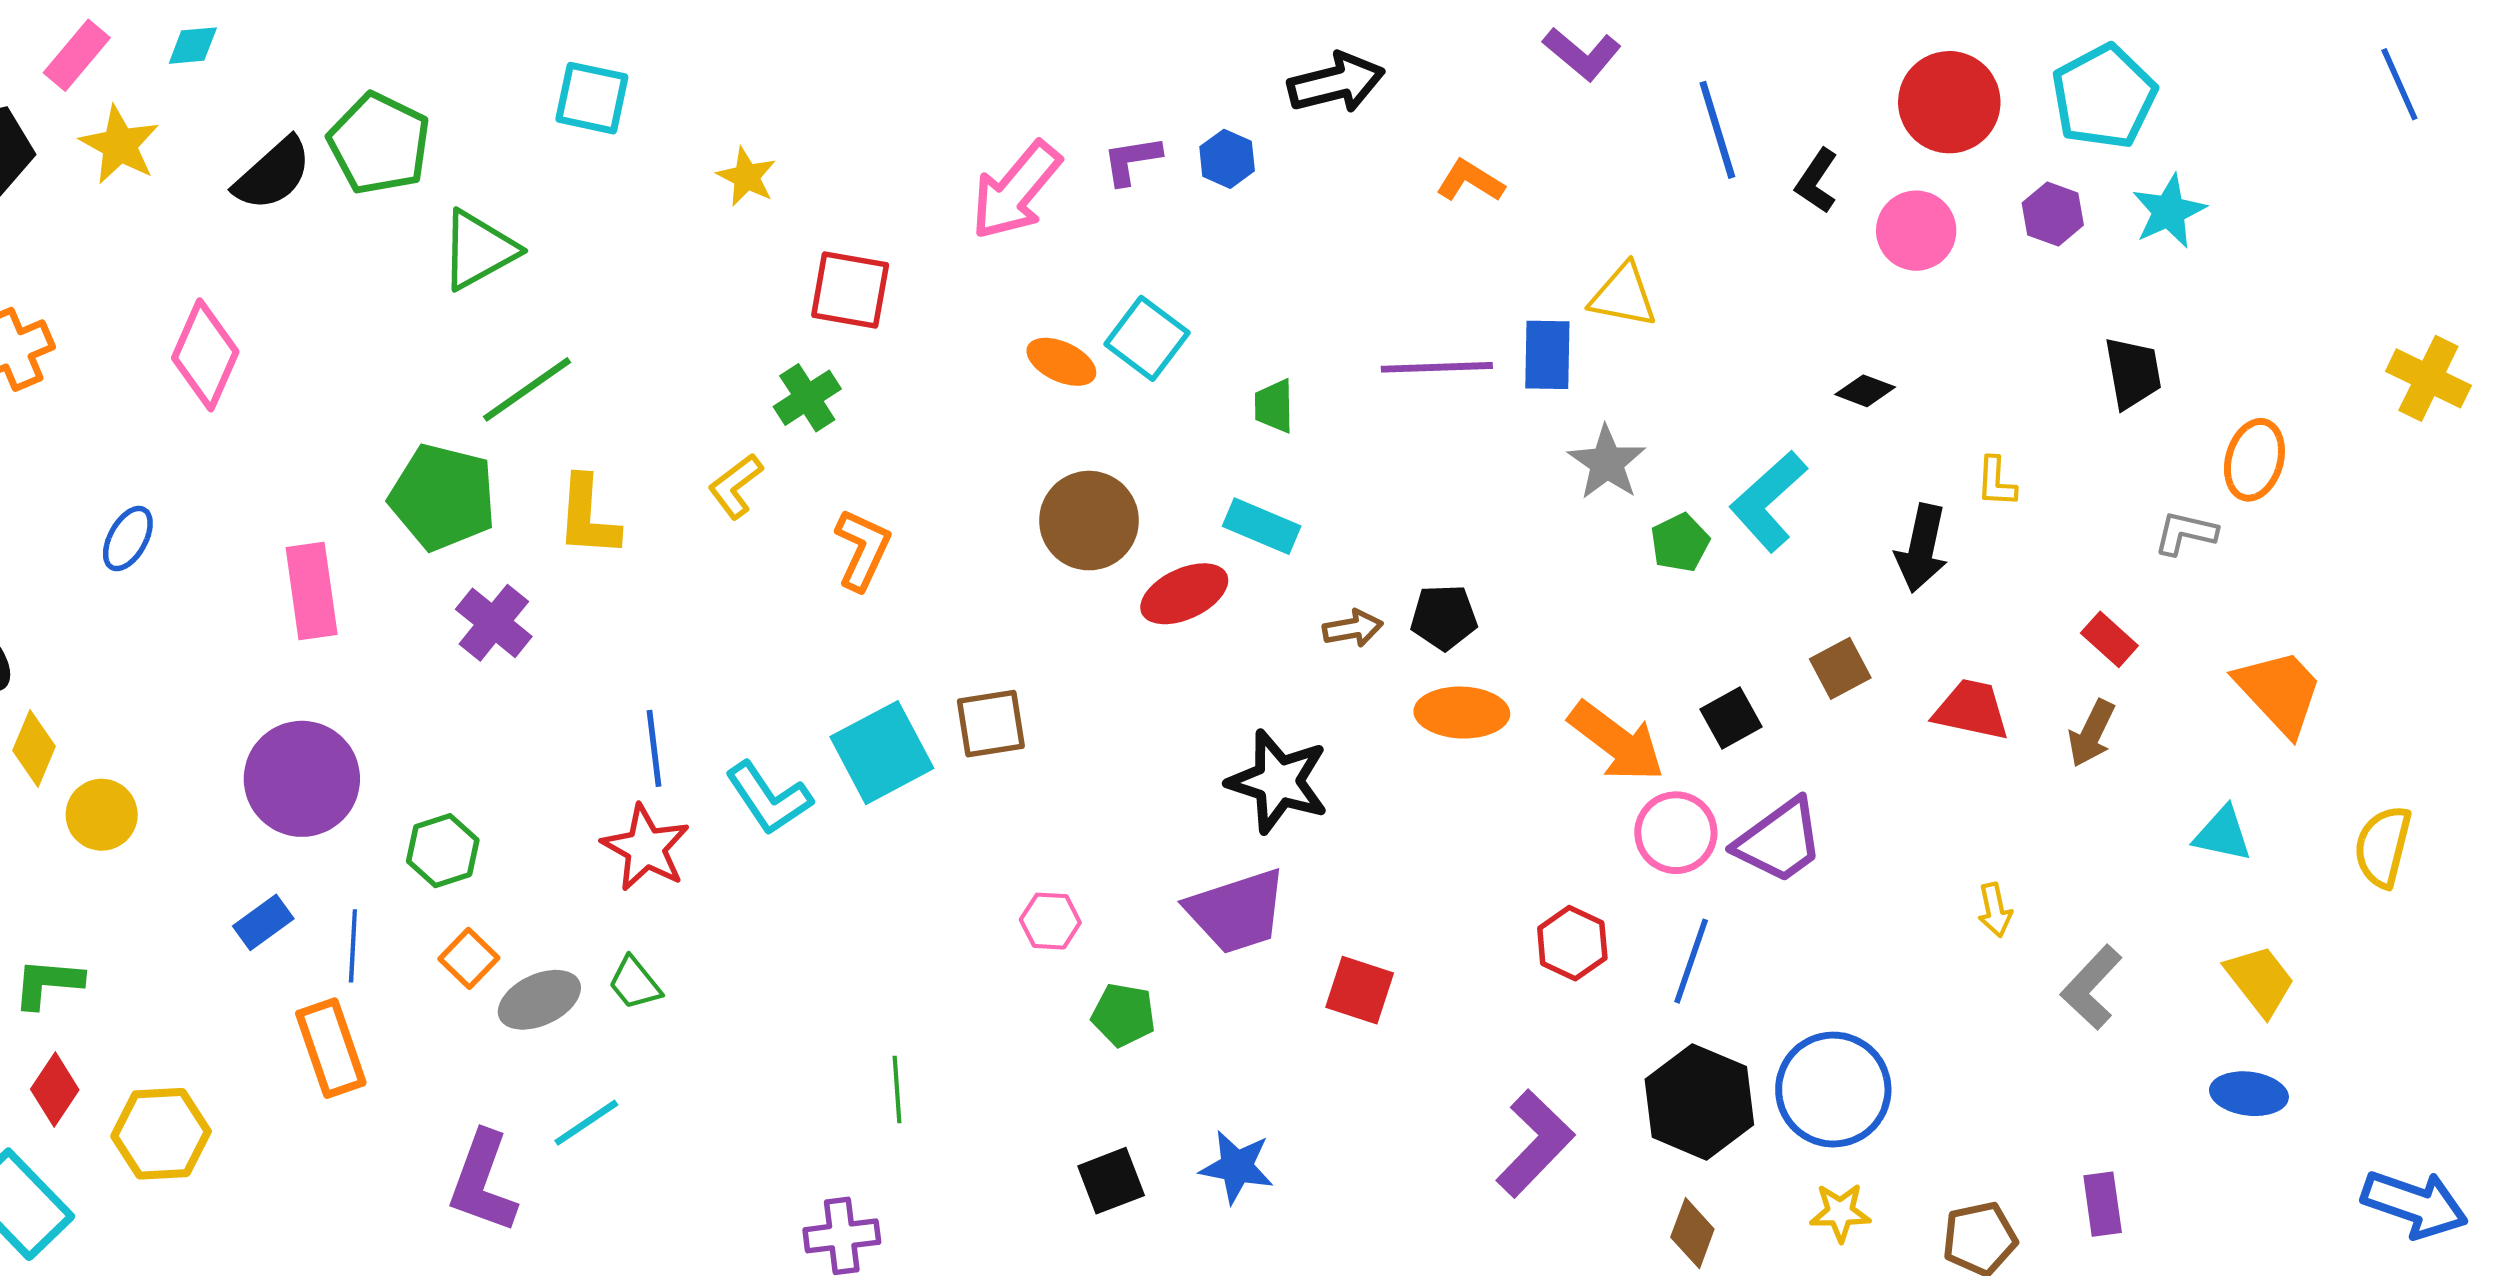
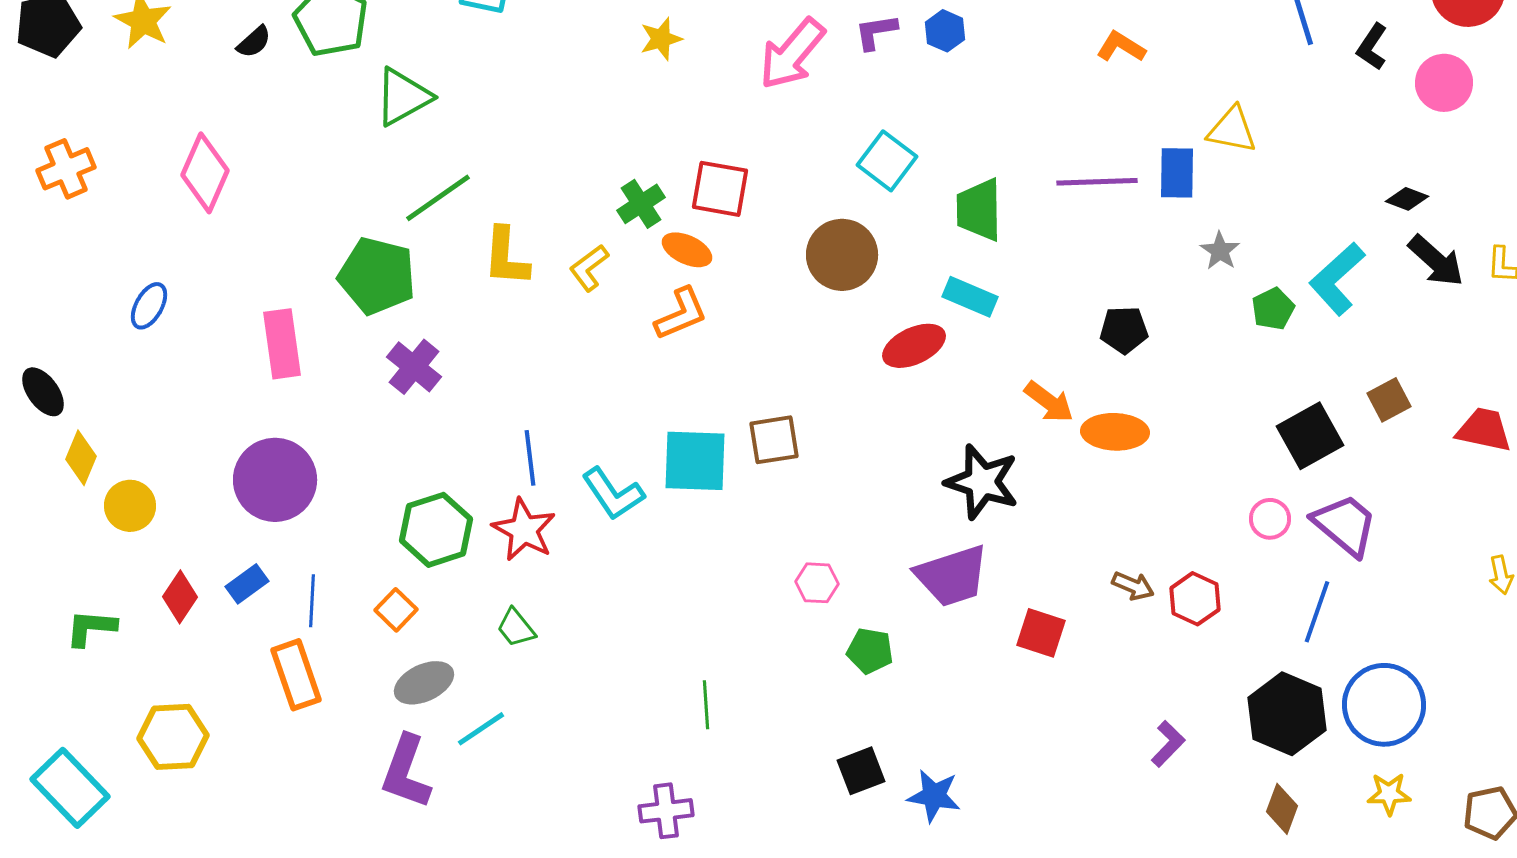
black semicircle: (273, 174) -> (254, 42), size x0.6
yellow star: (747, 177) -> (661, 39), moved, turned 30
red square: (850, 290) -> (720, 189), moved
orange ellipse: (1061, 362) -> (687, 250), moved
green trapezoid: (1274, 406) -> (979, 210), size x1.6
gray star: (1607, 463) -> (1220, 251), size x0.7
yellow L-shape: (588, 516) -> (506, 257), moved
brown circle: (1089, 521) -> (842, 255), moved
black arrow: (1922, 548) -> (1436, 261), moved, turned -60
orange L-shape: (863, 550) -> (681, 314), turned 42
black pentagon: (1444, 617) -> (1124, 330), moved
brown arrow: (1353, 628) -> (1133, 586), moved, turned 33
black square: (1731, 718) -> (1310, 436), size x1.5
orange arrow: (1616, 742) -> (1049, 402), moved, size x0.7
cyan square: (882, 753) -> (695, 461), turned 30
pink circle: (1676, 833) -> (1270, 519), size x0.7
purple trapezoid: (1779, 841) -> (1345, 525), turned -104
green hexagon: (443, 851) -> (436, 530), moved, size x1.4
blue line: (1691, 961) -> (1317, 612), moved
gray ellipse: (539, 1000) -> (424, 683), moved
red diamond: (55, 1090) -> (180, 597), moved
purple L-shape: (1535, 1143) -> (1168, 744), size x0.6
blue star: (1237, 1167) -> (934, 796), moved

